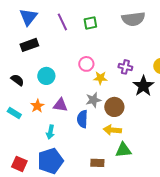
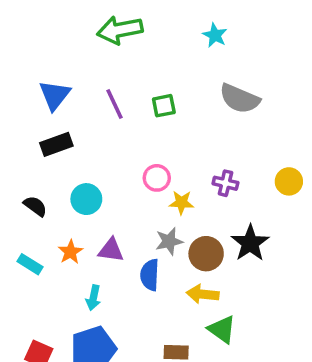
gray semicircle: (133, 19) -> (240, 99), turned 30
black star: (143, 86) -> (250, 243), moved
green triangle: (123, 150) -> (222, 329), turned 42

